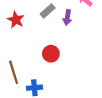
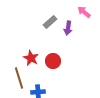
red star: (16, 20) -> (31, 58), moved

